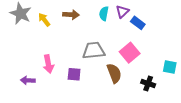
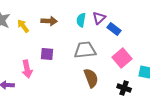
gray trapezoid: (94, 51) -> (85, 50), moved
pink square: (130, 53) -> (122, 58), moved
purple square: (74, 74) -> (47, 54), moved

